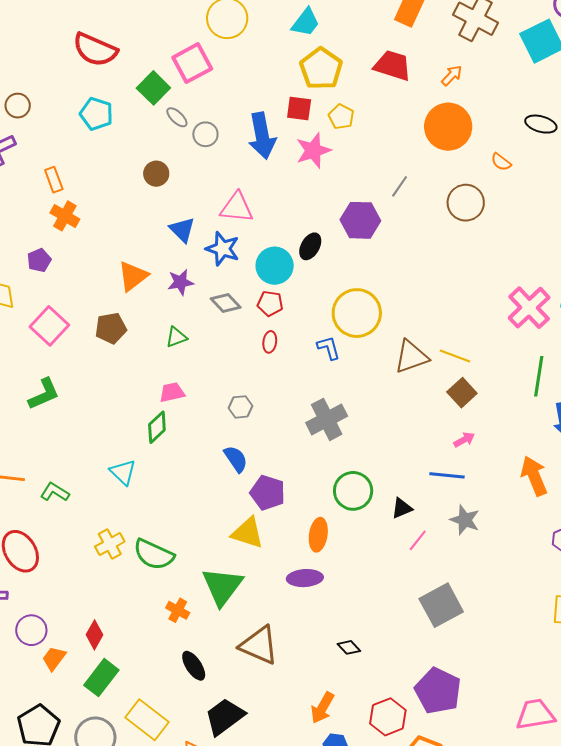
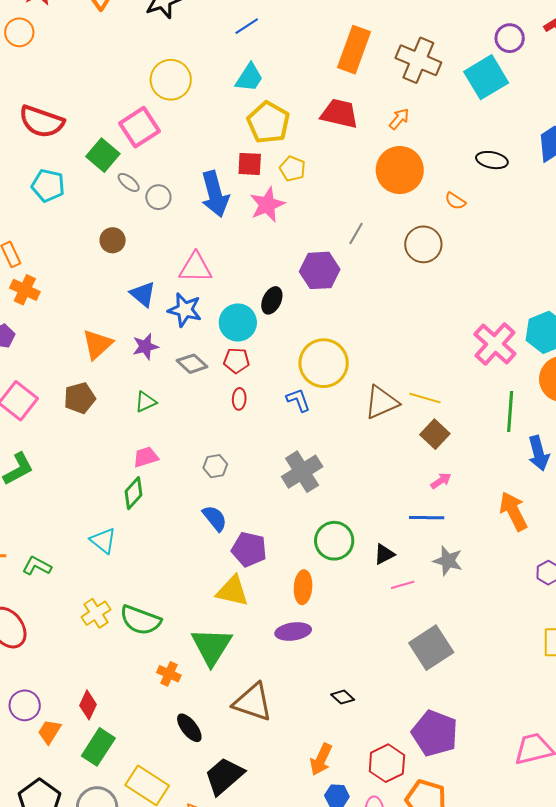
pink line: (418, 540) -> (403, 585), turned 40

